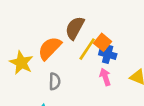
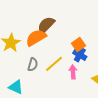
brown semicircle: (75, 28) -> (46, 25), moved
yellow line: (87, 49) -> (54, 64), moved

